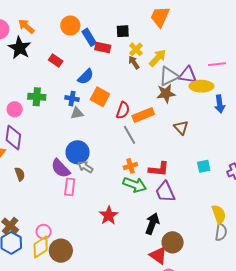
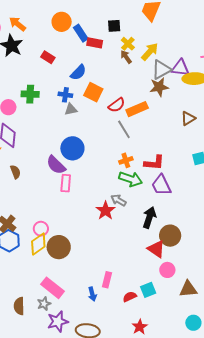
red semicircle: (123, 110) -> (117, 105), turned 36
brown triangle: (181, 128) -> (188, 118), moved, turned 42
gray arrow: (85, 167) -> (119, 200), moved

